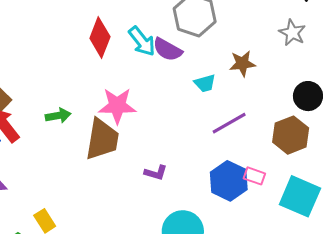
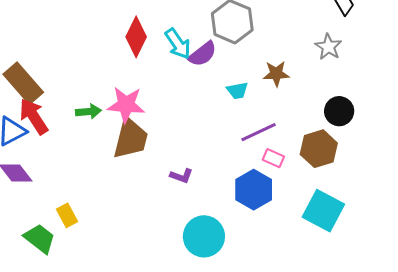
purple semicircle: (167, 50) -> (203, 54), turned -72
pink star: (117, 106) -> (126, 105), moved
pink rectangle: (254, 176) -> (273, 158), moved

